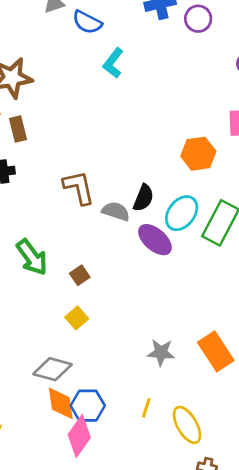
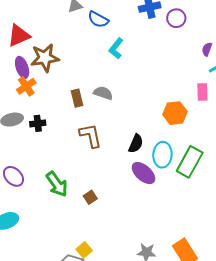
brown rectangle: (18, 129) -> (77, 98), moved
gray semicircle: (116, 211) -> (103, 93), moved
cyan ellipse: (182, 213) -> (162, 155), turned -35
yellow square: (77, 318) -> (84, 250), moved

